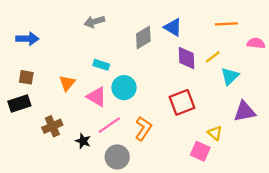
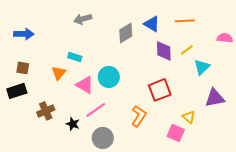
orange line: (226, 24) -> (185, 21), moved
cyan rectangle: (101, 65) -> (75, 57), moved
orange L-shape: (143, 129) -> (139, 116), moved

